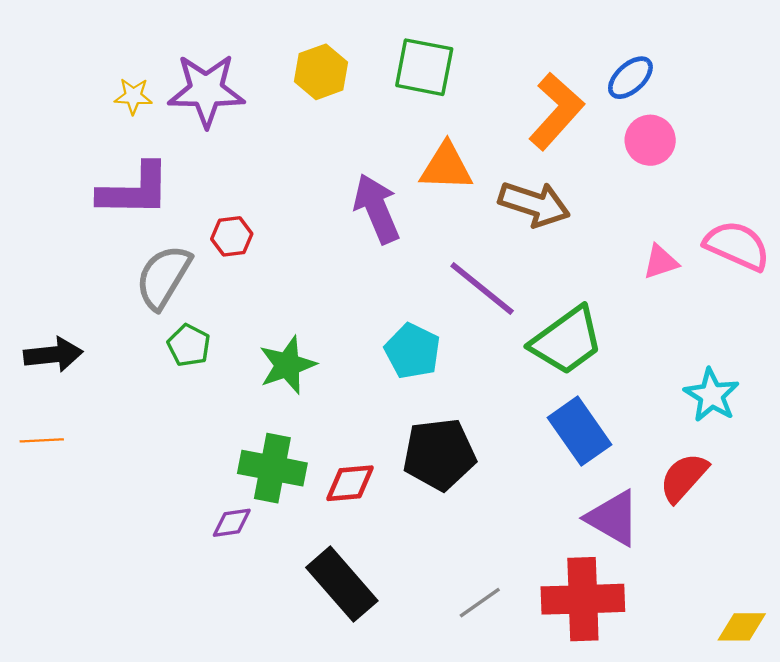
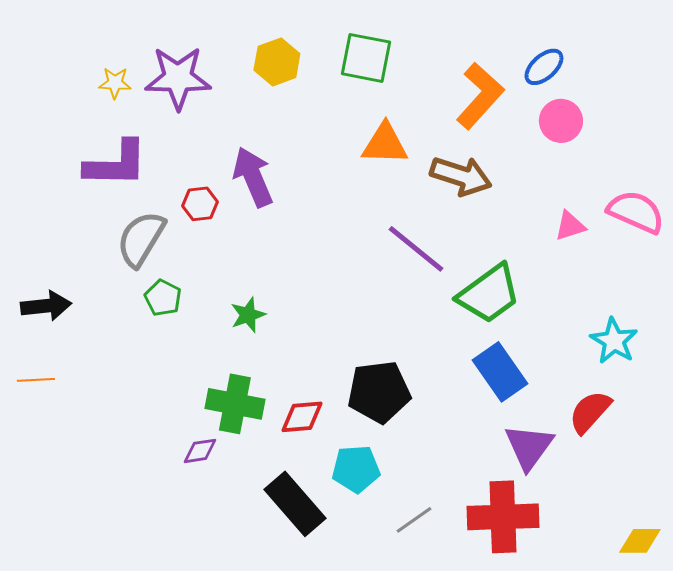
purple arrow: (377, 209) -> (253, 177), moved
cyan pentagon: (413, 351) -> (356, 469), moved, turned -30
green star: (287, 365) -> (248, 315), size x0.7
purple triangle: (613, 518) -> (529, 447), turned 36

